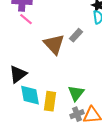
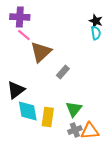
gray rectangle: (76, 35) -> (63, 72), moved
brown triangle: (54, 44) -> (41, 52), moved, turned 30

